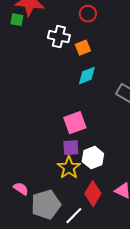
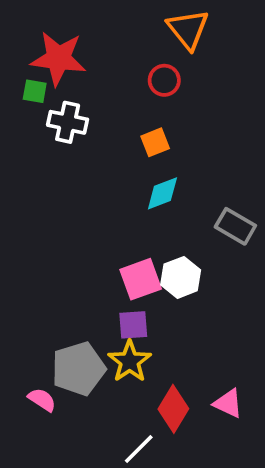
white cross: (59, 37) -> (68, 122), moved
white hexagon: (93, 158) -> (181, 277), moved
gray pentagon: (46, 205) -> (78, 369), moved

